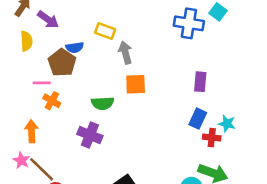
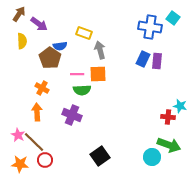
purple rectangle: (200, 82) -> (157, 61), moved
pink line: (42, 83) -> (77, 74), moved
orange square: (136, 84) -> (98, 74), moved
blue rectangle: (198, 119) -> (143, 59), moved
orange arrow: (31, 131) -> (37, 112), moved

